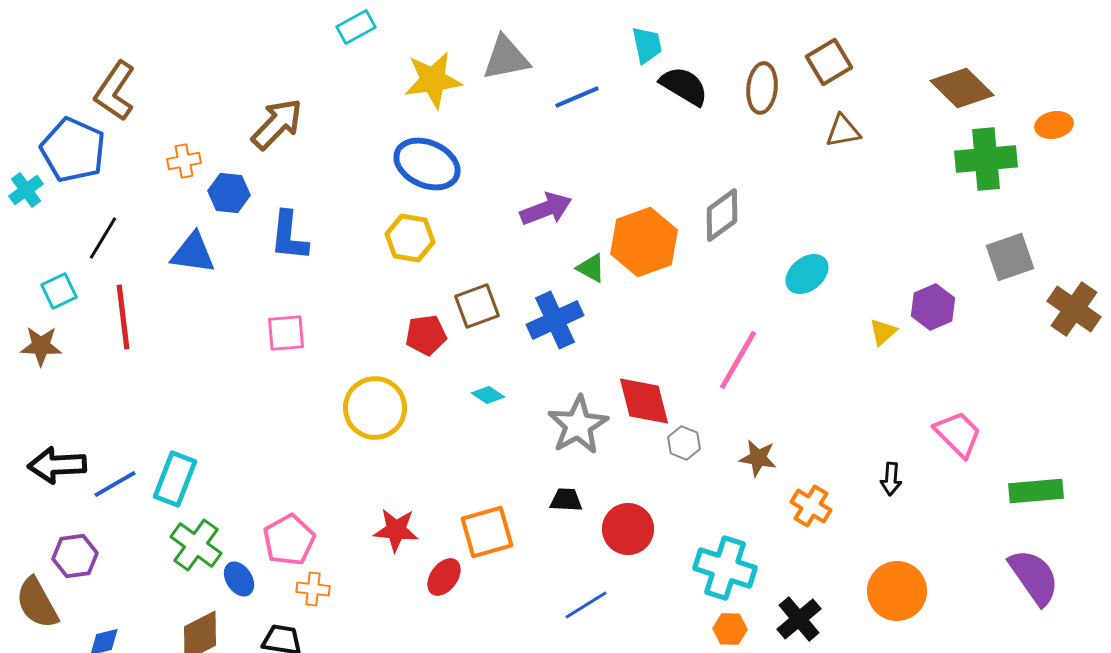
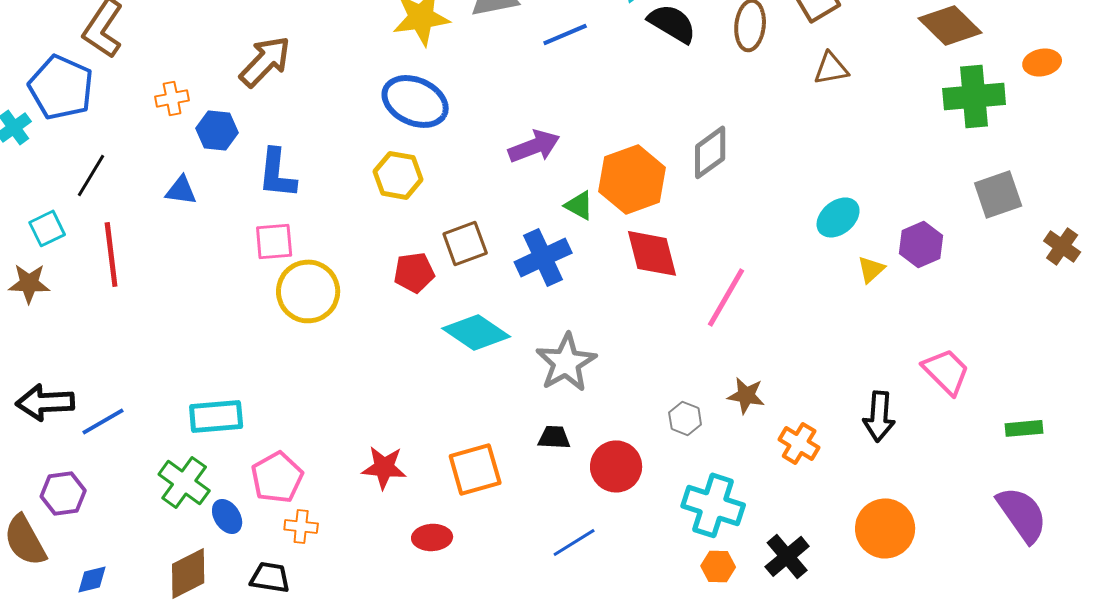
blue triangle: (193, 253) -> (181, 190), size x0.7
cyan ellipse: (807, 274) -> (838, 217), moved
brown cross: (1074, 309) -> (1062, 246), size x0.7
pink square: (286, 333) -> (274, 241), moved
cyan diamond: (488, 395) -> (476, 332), size x2.0
red diamond: (644, 401) -> (652, 253), moved
yellow circle: (375, 408) -> (308, 291), moved
gray hexagon: (684, 443) -> (685, 418), moved
cyan rectangle: (175, 479) -> (216, 416), moved, turned 64
black arrow: (891, 479) -> (879, 416), size x1.5
green rectangle: (1036, 491) -> (1024, 428), size x0.7
red ellipse: (444, 577) -> (432, 537), moved, turned 51

